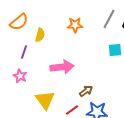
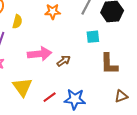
brown arrow: (86, 91) -> (64, 61), moved

